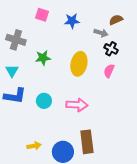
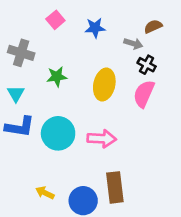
pink square: (42, 15) -> (55, 20), turned 32
pink semicircle: (109, 71) -> (144, 94), size x1.5
cyan circle: (44, 101) -> (58, 133), size x1.6
yellow arrow: (34, 146) -> (45, 193), turned -144

